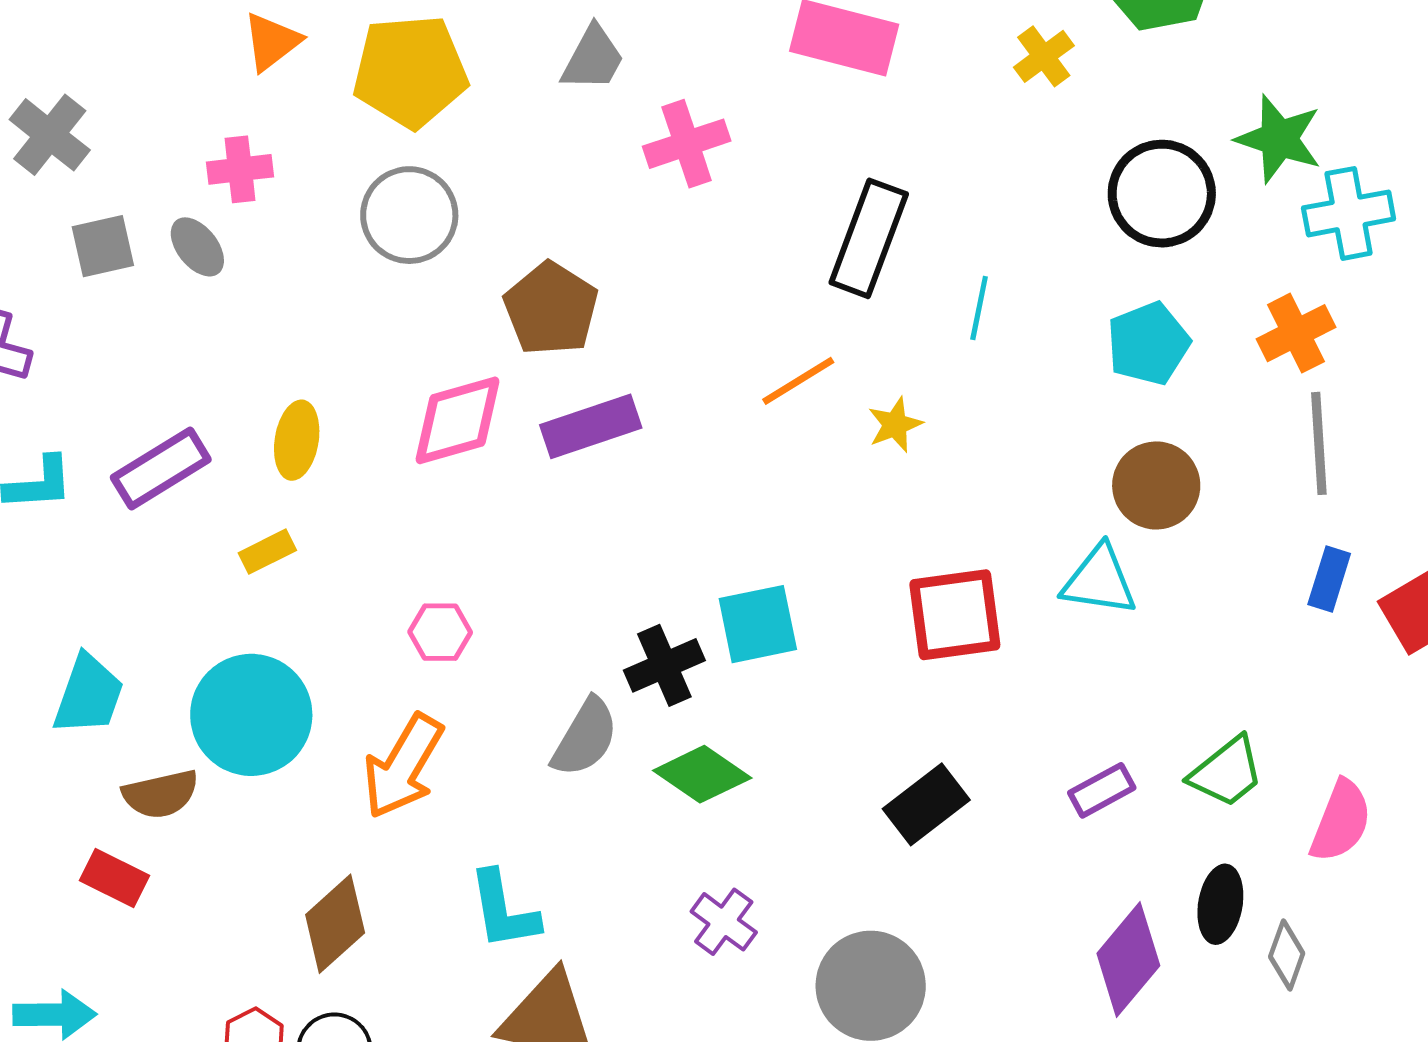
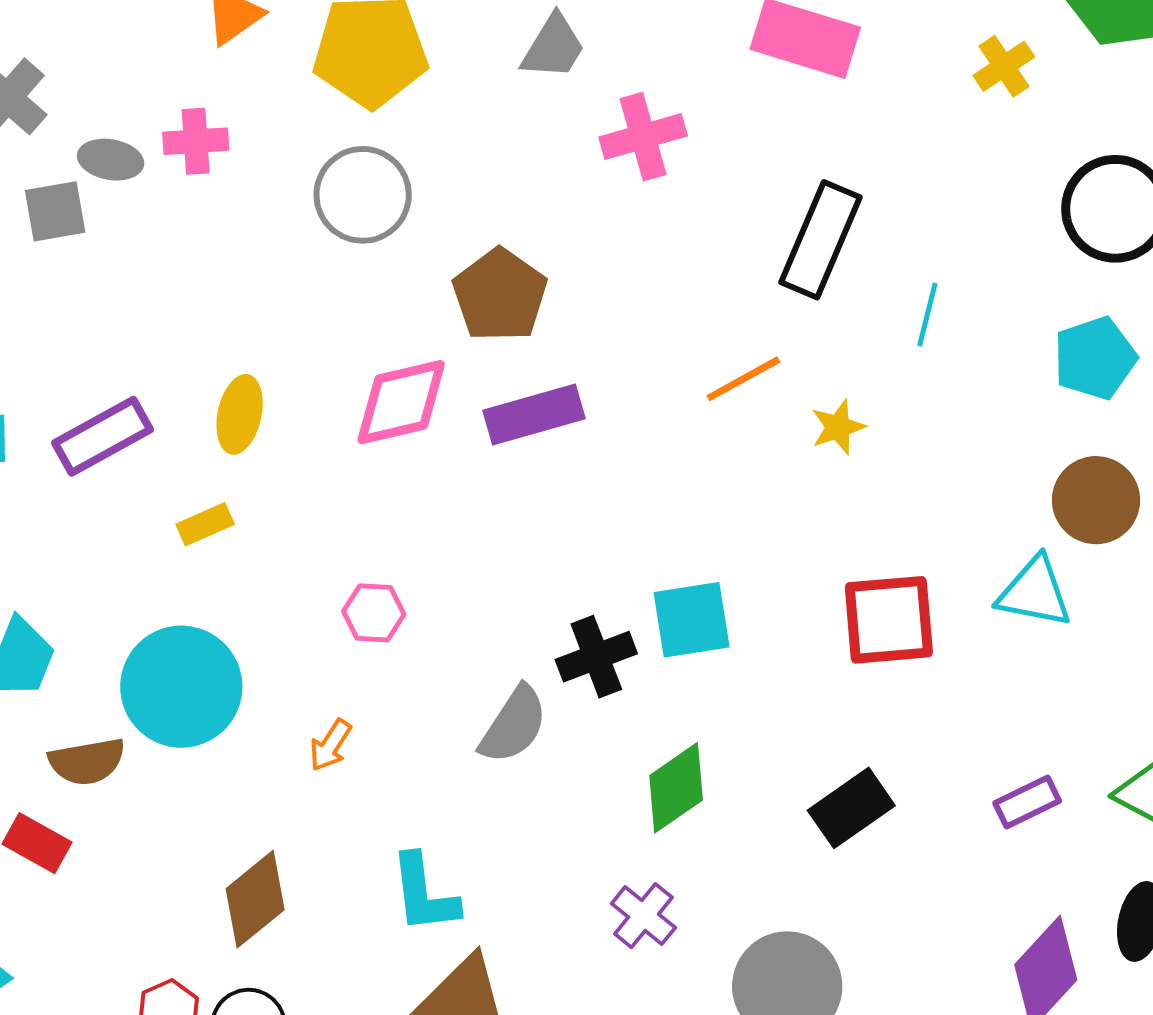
gray ellipse: (197, 247) -> (111, 160), moved, turned -44
orange arrow: (403, 766) -> (330, 745), size x0.5
green diamond: (702, 774) -> (676, 788), moved, turned -72

